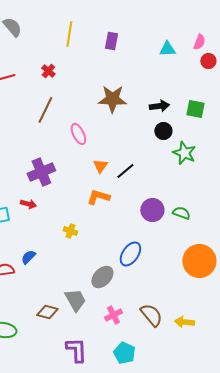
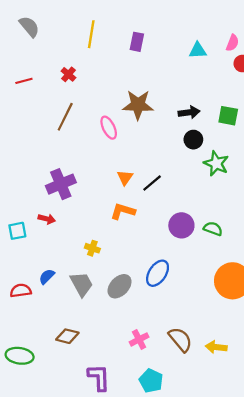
pink ellipse: (78, 134) -> (109, 128), moved
gray ellipse: (102, 277) -> (120, 286), moved
gray trapezoid: (75, 300) -> (81, 284), moved

